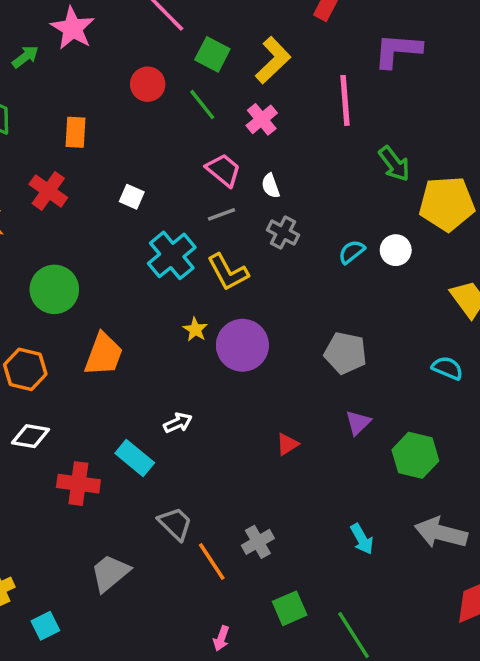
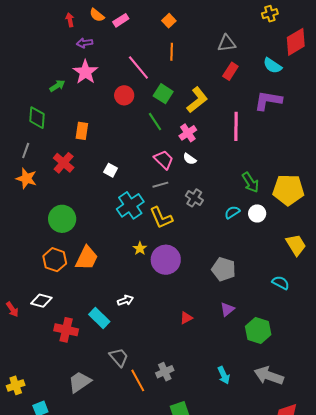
red circle: (148, 84) -> (124, 95), moved
green arrow: (394, 164) -> (250, 182), moved
white semicircle: (270, 186) -> (190, 159), moved, turned -40
orange hexagon: (25, 369) -> (55, 260), moved

